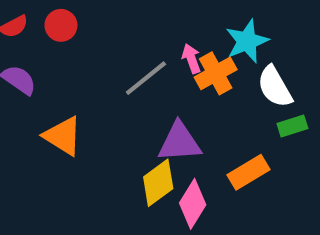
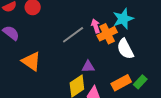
white semicircle: (275, 87) -> (125, 49), moved
green rectangle: (292, 126) -> (140, 82), moved, turned -32
purple triangle: (179, 142) -> (88, 67), size x0.6

